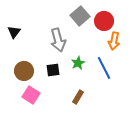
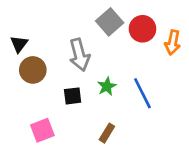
orange arrow: (114, 41) -> (173, 43), moved
brown circle: (24, 71) -> (33, 70), moved
pink square: (31, 95) -> (42, 130), turned 36

